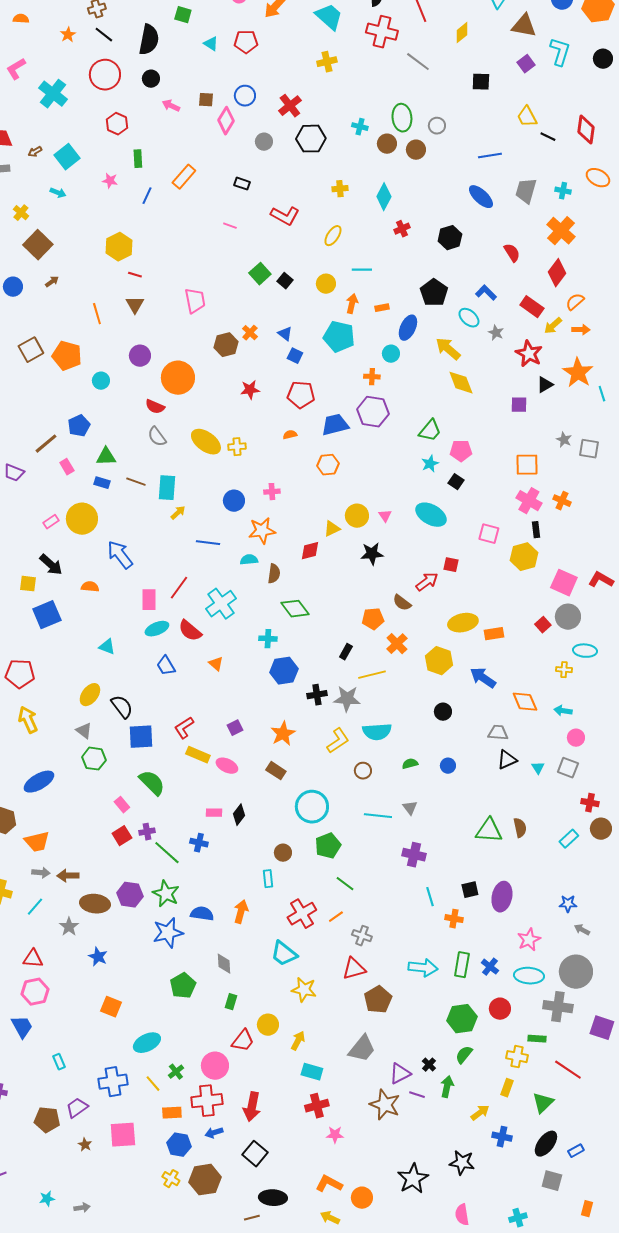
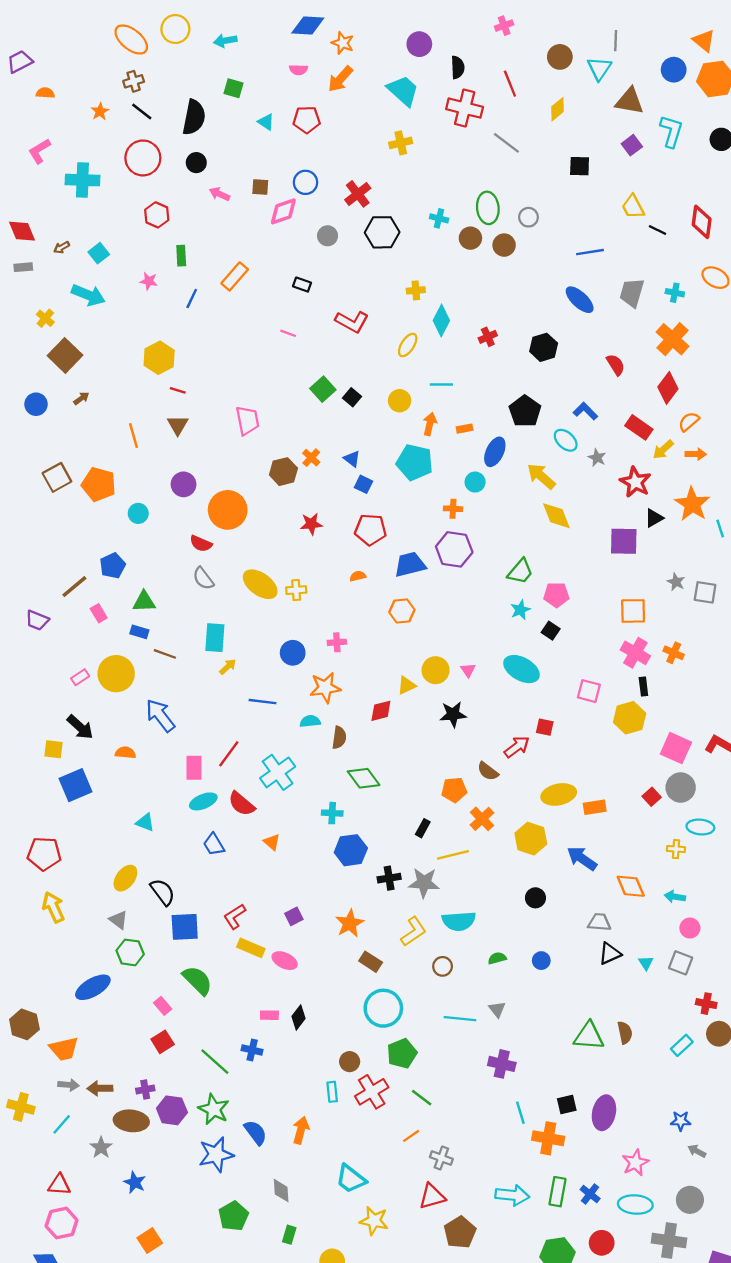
cyan cross: (53, 94) -> (82, 180), turned -36
pink diamond: (226, 121) -> (283, 211), turned 40
cyan square: (67, 157) -> (99, 253), size x0.7
cyan arrow: (58, 193) -> (88, 295), size x1.8
cyan diamond: (384, 197) -> (441, 321), moved
purple square: (519, 405) -> (624, 541), size x1.5
brown line: (136, 482) -> (165, 654), moved
brown rectangle: (276, 771) -> (371, 962), moved
blue ellipse: (39, 782) -> (93, 987), moved
purple cross: (147, 832) -> (145, 1089), moved
blue semicircle: (202, 914) -> (256, 1132), turned 45
red cross: (302, 914) -> (372, 1092), moved
orange cross: (454, 919) -> (548, 1138), size x1.5
gray circle: (576, 972) -> (690, 1200), size x0.7
orange square: (111, 1007) -> (150, 1240), turned 35

